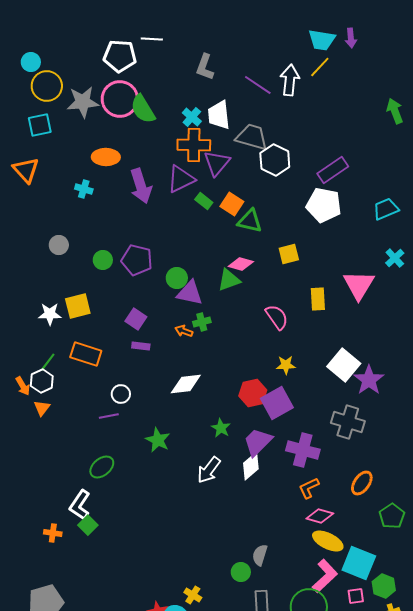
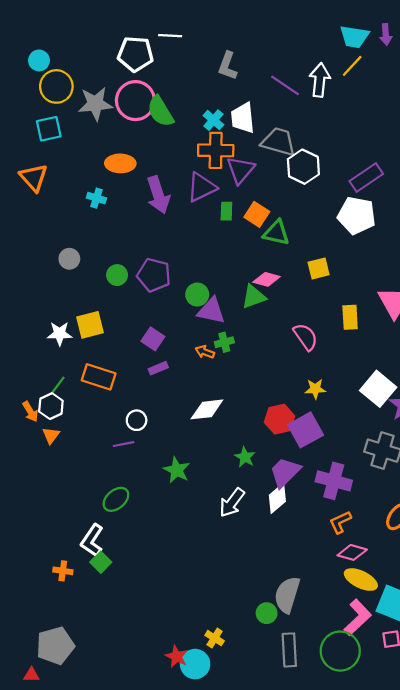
green rectangle: (204, 201) -> (226, 211), turned 54
purple rectangle: (141, 346) -> (158, 368), turned -30
gray semicircle: (260, 555) -> (287, 595), size x1.6

